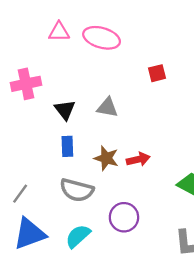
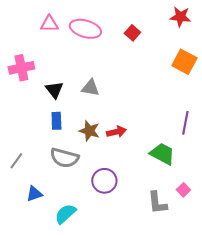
red square: (157, 73) -> (132, 33), moved, turned -35
blue triangle: (30, 234) -> (34, 194), moved, size x0.6
cyan semicircle: (78, 236) -> (65, 214), moved

